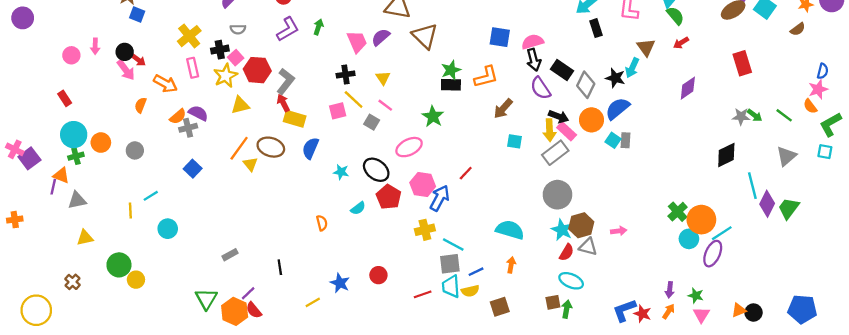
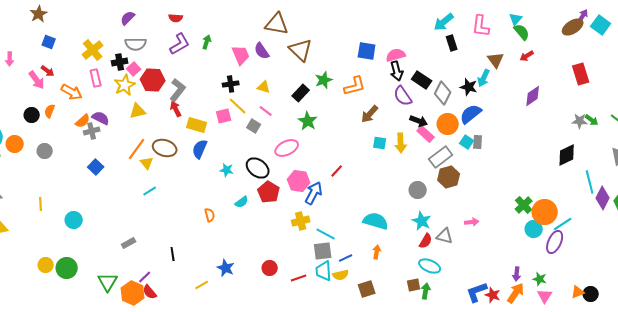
blue square: (137, 14) -> (49, 42), moved
gray semicircle: (238, 29) -> (136, 44), size x1.5
purple semicircle: (381, 37) -> (262, 51), turned -84
black circle: (125, 52) -> (32, 115), moved
yellow triangle: (383, 78) -> (264, 87), turned -40
black rectangle: (451, 85) -> (301, 93), moved, turned -48
yellow rectangle: (295, 119) -> (197, 125), moved
yellow arrow: (550, 130) -> (401, 143), moved
gray rectangle: (555, 153) -> (441, 157), moved
gray circle: (557, 195) -> (418, 190), size x0.7
cyan line: (151, 196) -> (150, 191), moved
brown hexagon: (581, 225) -> (449, 177), moved
green circle: (119, 265) -> (67, 268), moved
red circle: (378, 275) -> (270, 268), moved
orange arrow: (669, 311) -> (516, 293), size x1.5

